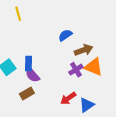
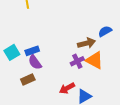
blue semicircle: (65, 35) -> (105, 31), moved
blue rectangle: (28, 63) -> (32, 51), turned 64

